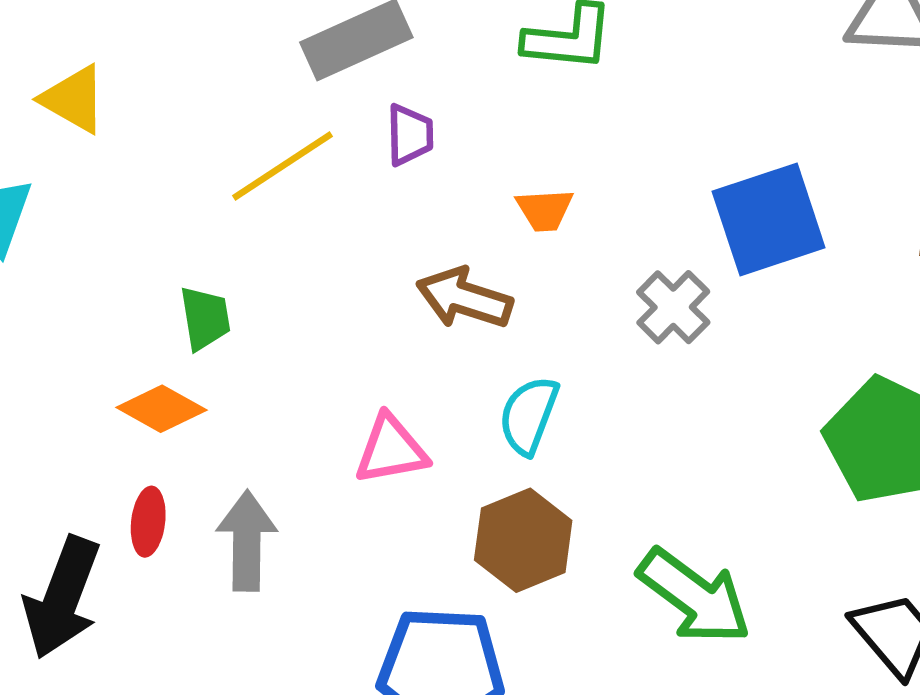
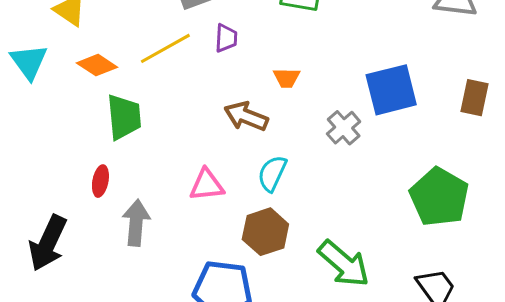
green trapezoid: (205, 318) -> (124, 117), size x1.5
orange diamond: (161, 409) -> (97, 65), moved
red ellipse: (148, 522) -> (100, 181), moved

